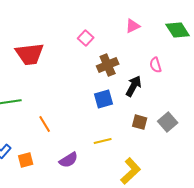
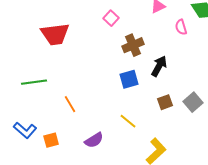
pink semicircle: (156, 65) -> (181, 27), moved
brown square: (140, 122) -> (165, 102), turned -35
yellow line: (103, 141) -> (128, 121), turned 54

